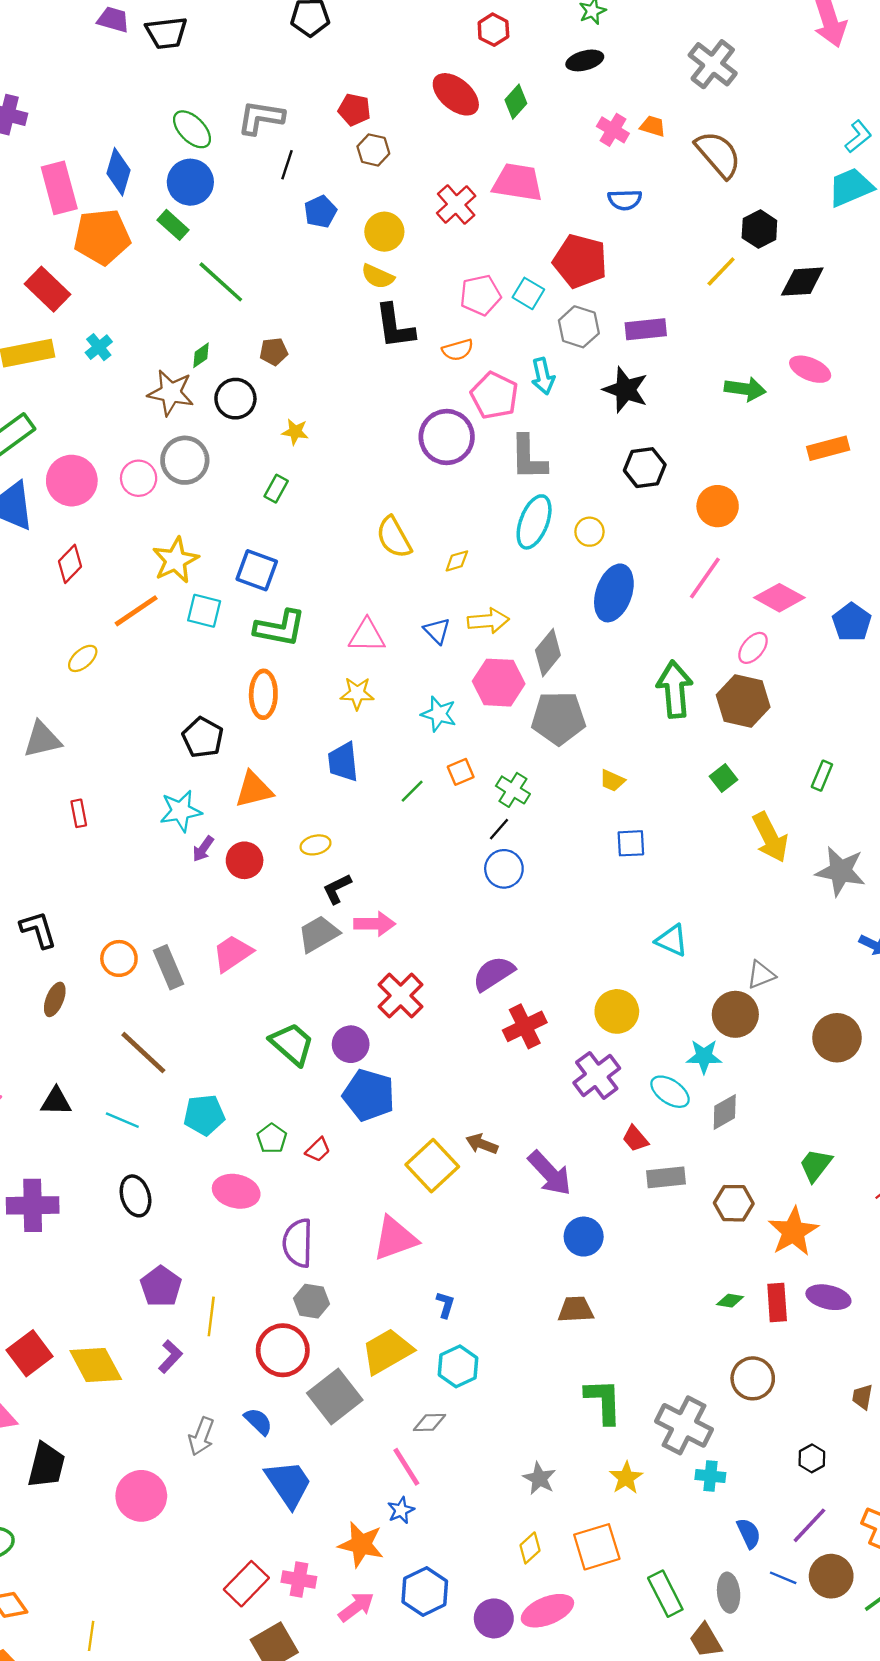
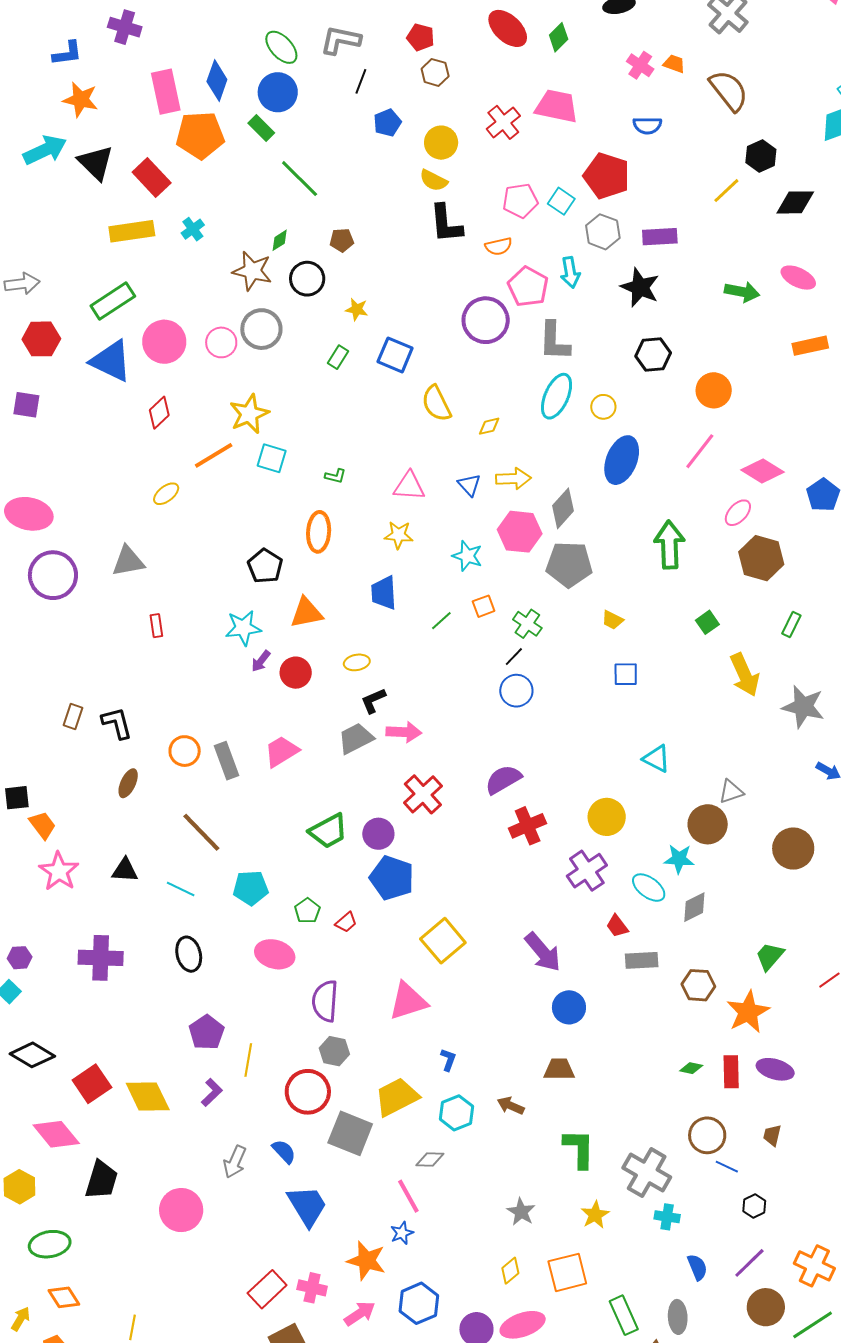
blue square: (257, 570) -> (395, 355), moved
green L-shape: (280, 628) -> (335, 476), size x0.5
brown hexagon: (743, 701) -> (761, 558), moved
green trapezoid: (292, 1044) -> (328, 831), turned 108
brown arrow: (482, 1144) -> (511, 1106), moved
gray square: (335, 1397) -> (350, 1133), turned -33
brown trapezoid: (862, 1397) -> (772, 1135), moved
blue line: (783, 1578) -> (727, 1167), moved

